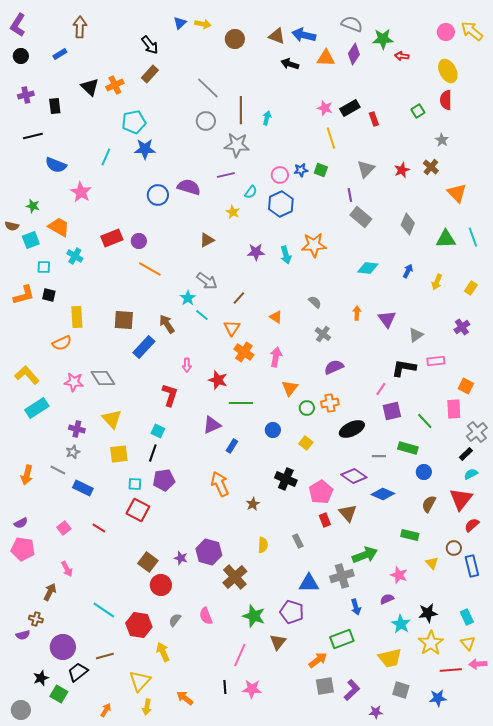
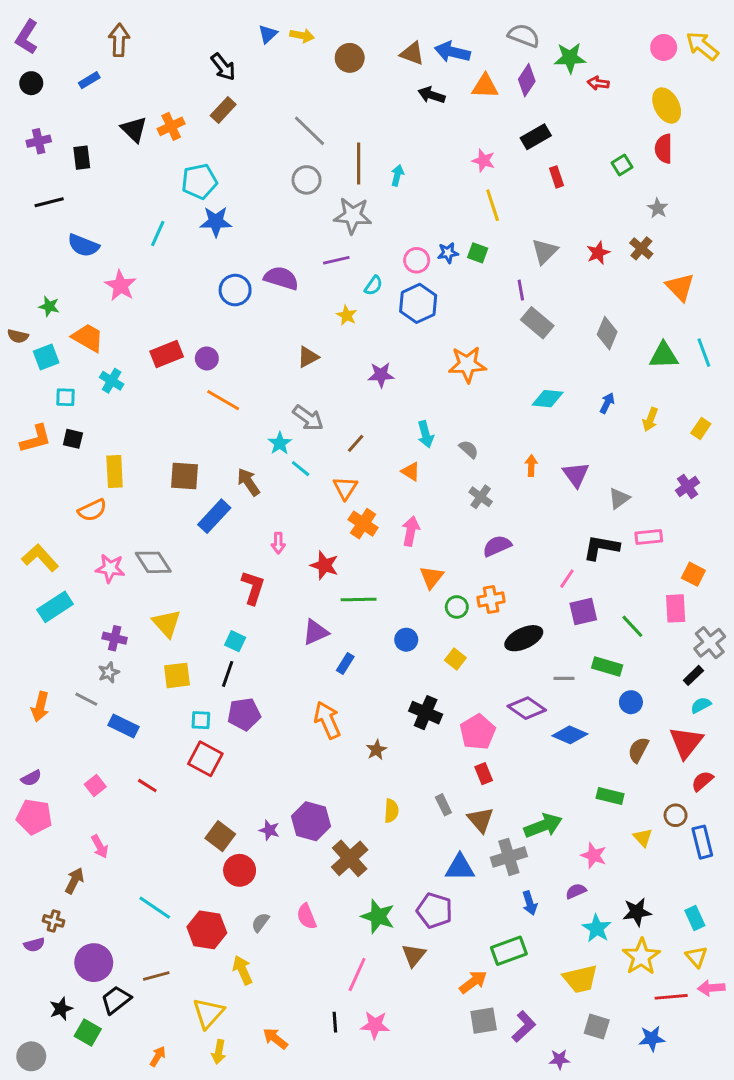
black rectangle: (350, 108) -> (536, 137), moved
cyan arrow: (286, 255) -> (426, 434), moved
brown triangle: (348, 513) -> (481, 820), moved

